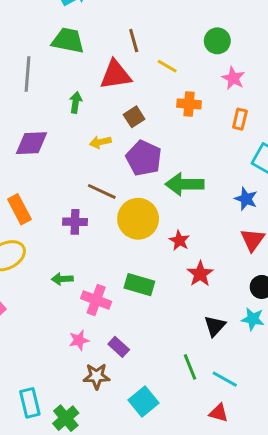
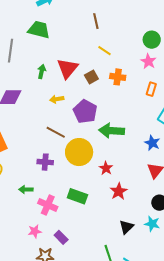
brown line: (134, 41) -> (96, 21), moved
green circle: (217, 41) -> (152, 40), moved
red triangle: (116, 75) -> (67, 68), moved, turned -45
brown square: (134, 117) -> (91, 77), moved
purple cross: (75, 222) -> (45, 162), moved

